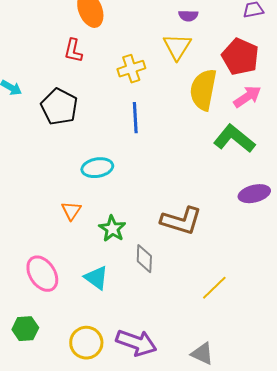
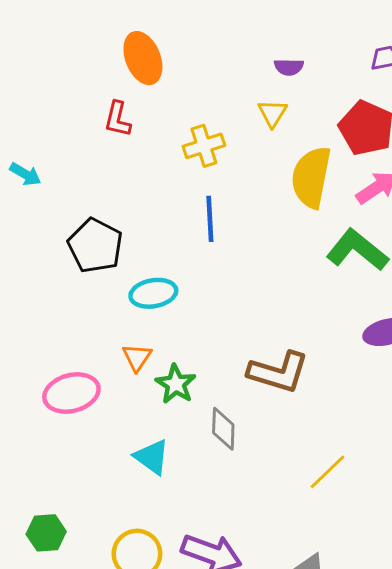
yellow triangle: (177, 47) -> (272, 113), size x0.7
black pentagon: (59, 107) -> (95, 246), moved
orange triangle: (71, 211) -> (137, 357), moved
pink ellipse: (42, 274) -> (71, 393), moved, turned -72

